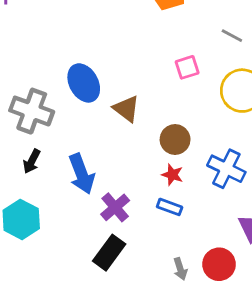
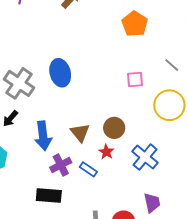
brown triangle: (126, 109) -> (80, 133), moved
blue rectangle: (170, 207) -> (88, 169), moved
black rectangle: (109, 253) -> (49, 195), turned 45

